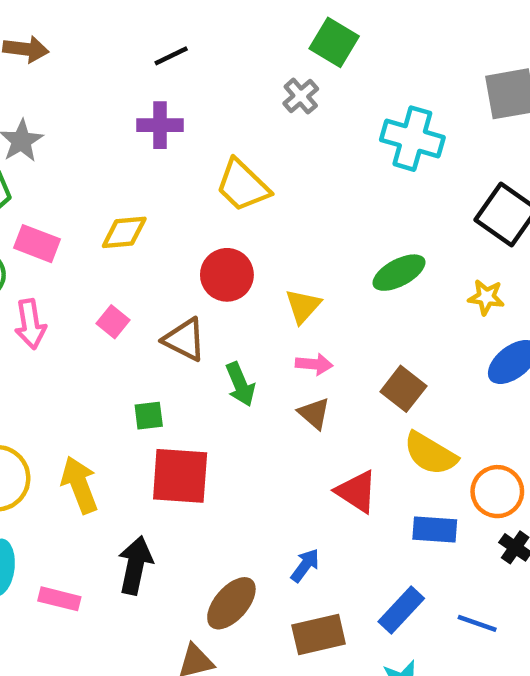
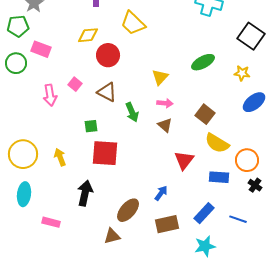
yellow diamond: (124, 232) -> (88, 35), moved
red circle: (227, 275) -> (108, 55), moved
pink arrow: (30, 324) -> (50, 95), moved
yellow arrow: (79, 485) -> (60, 157), size x0.7
red triangle: (357, 492) -> (184, 160), turned 35
pink rectangle: (59, 599) -> (51, 222), moved

